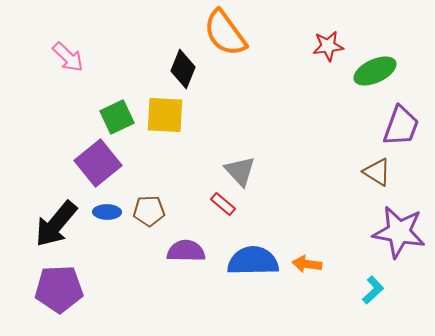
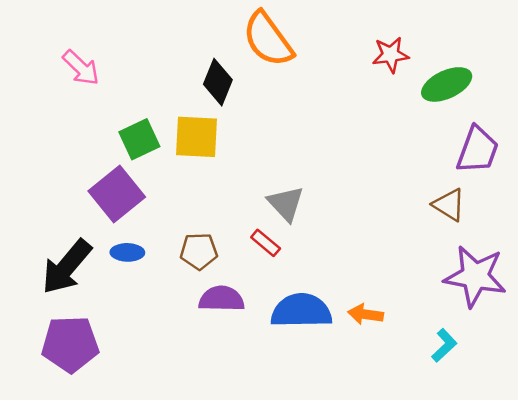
brown pentagon: (149, 211) -> (199, 251), moved

